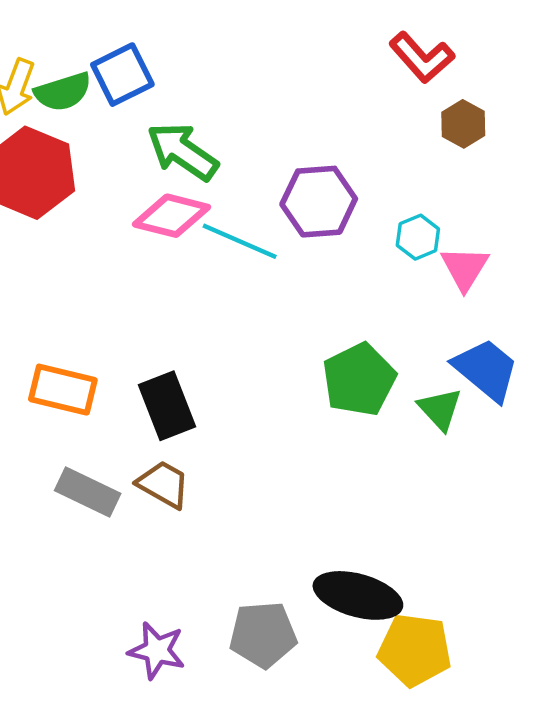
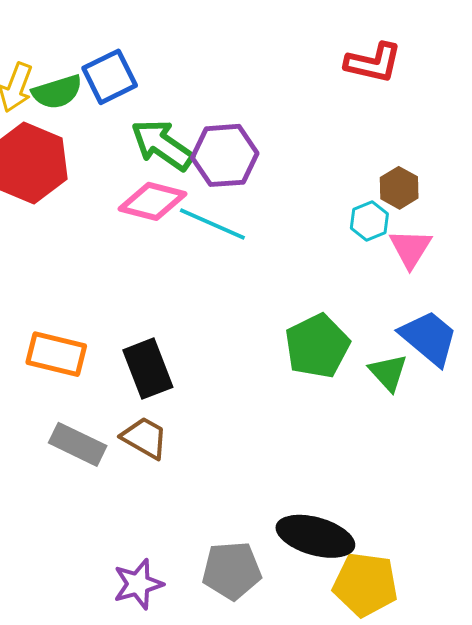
red L-shape: (422, 57) -> (373, 63), turned -36
brown hexagon: (463, 124) -> (399, 188), moved
purple hexagon: (319, 202) -> (225, 155), moved
purple star: (157, 650) -> (138, 584), turned -30

